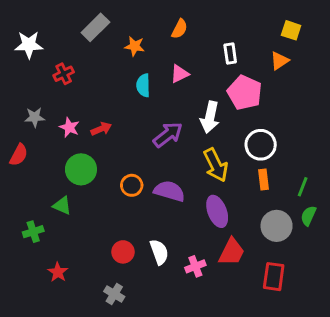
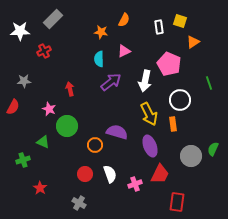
gray rectangle: (95, 27) -> (53, 19), moved
yellow square: (291, 30) -> (180, 21), moved
orange star: (135, 46) -> (101, 32), moved
white rectangle: (230, 53) -> (159, 27), moved
pink star: (69, 127) -> (49, 109), moved
red arrow: (101, 129) -> (70, 89), turned -80
purple arrow: (168, 135) -> (111, 82), moved
green circle: (81, 169) -> (67, 126), moved
orange rectangle: (264, 180) -> (173, 124), moved
orange circle: (132, 185) -> (95, 145), moved
green line: (303, 187) -> (209, 83), moved, turned -40
red rectangle: (274, 277) -> (177, 202), moved

